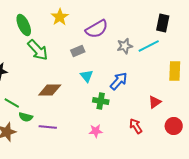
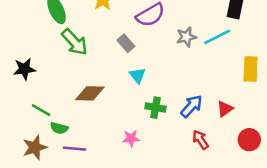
gray rectangle: (78, 51) -> (126, 43), turned 72
blue arrow: (119, 81) -> (191, 106), moved
purple line: (48, 127) -> (75, 149), moved
pink star: (96, 131) -> (131, 138), moved

